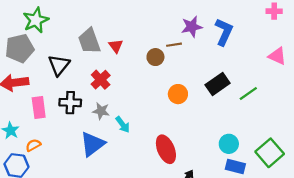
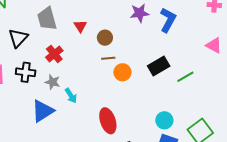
brown line: (174, 45) -> (108, 58), moved
red triangle: (116, 46) -> (80, 26), moved

